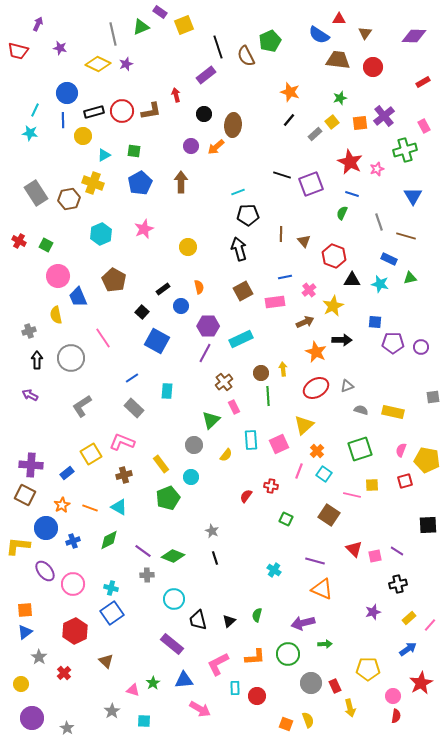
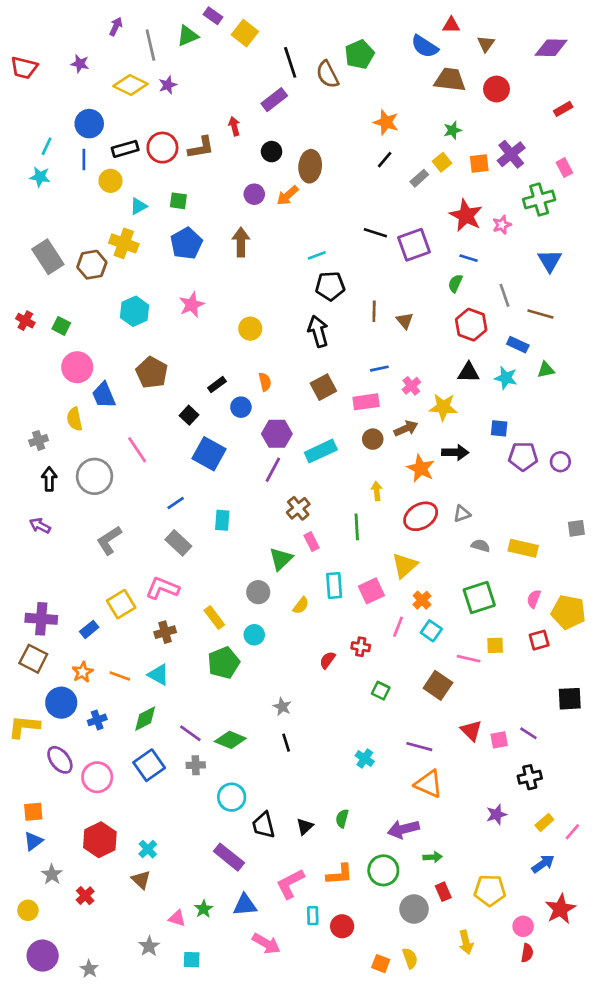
purple arrow: (38, 24) -> (116, 26), moved
yellow square: (184, 25) -> (245, 33), turned -30
red hexagon: (334, 256) -> (471, 325), moved
yellow star: (333, 306) -> (443, 407), turned 30
brown circle: (261, 373) -> (373, 439), moved
cyan cross: (111, 588) -> (148, 849), moved, turned 32
blue square: (112, 613) -> (149, 765), moved
red rectangle: (335, 686) -> (443, 892), moved

